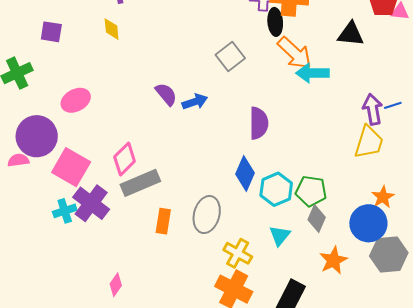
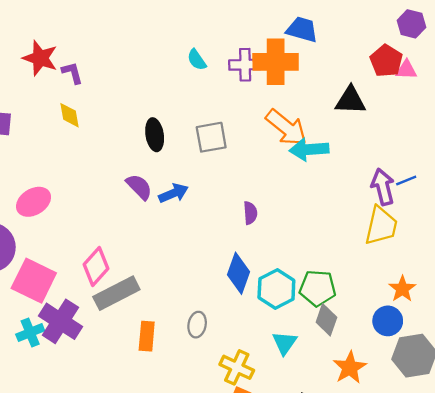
black ellipse: (275, 22) -> (155, 135), moved
gray square: (230, 57) -> (211, 137), turned 32
purple semicircle: (259, 123) -> (250, 213), size x0.6
gray ellipse: (207, 215) -> (197, 325), size x0.6
blue circle: (368, 223) -> (388, 321), size x0.7

